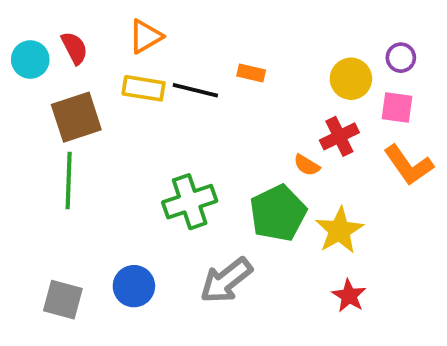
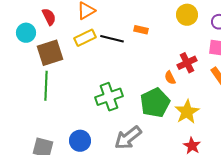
cyan circle: (30, 60) -> (26, 33), moved
yellow circle: (351, 79) -> (187, 15), moved
yellow rectangle: (144, 88) -> (85, 38), turned -35
orange semicircle: (307, 165) -> (170, 78), turned 32

